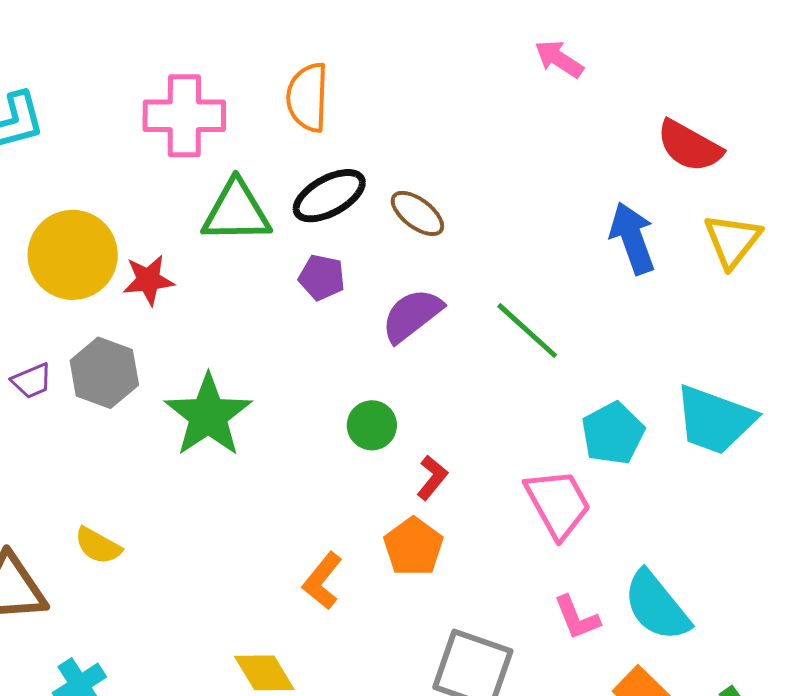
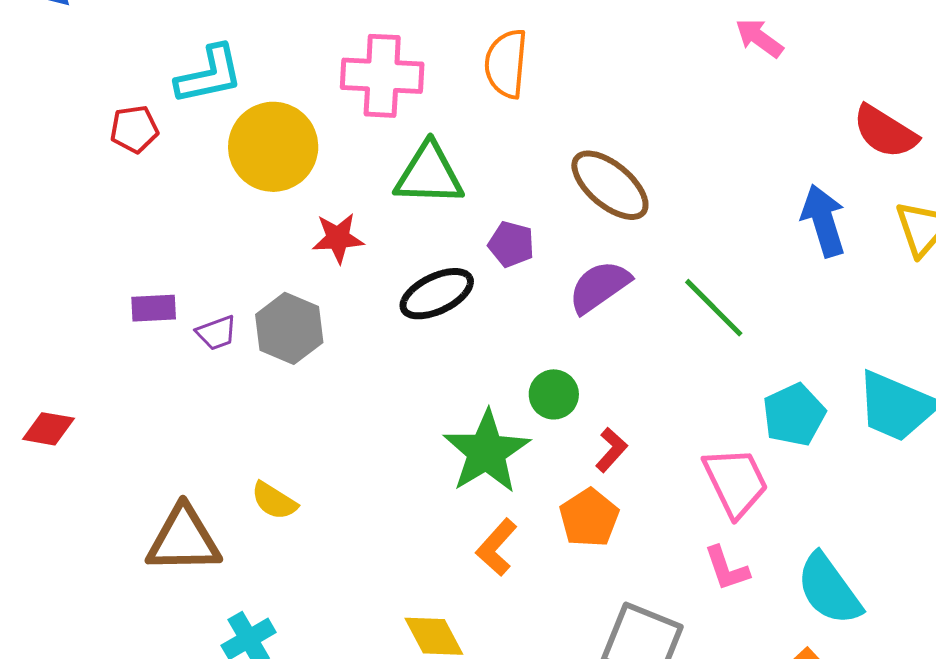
black ellipse: (329, 196) -> (437, 294), moved
brown ellipse: (417, 213) -> (610, 185), size x1.5
yellow circle: (73, 255) -> (273, 147), moved
green star: (208, 415) -> (486, 452), moved
pink L-shape: (577, 618) -> (727, 568), moved

